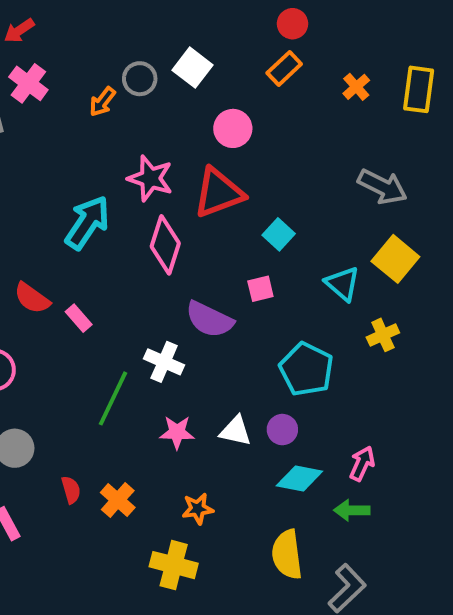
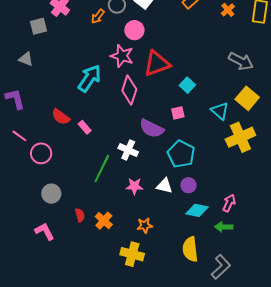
pink circle: (233, 128) -> (134, 30), moved
yellow cross: (383, 335) -> (240, 137), size x1.8
cyan pentagon: (306, 369) -> (181, 154), moved

